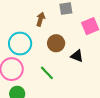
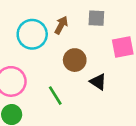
cyan circle: (20, 44) -> (32, 34), moved

